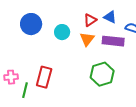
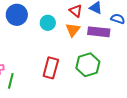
red triangle: (90, 20) -> (76, 11), turned -48
red rectangle: (44, 77) -> (51, 68), moved

